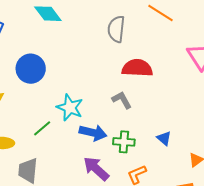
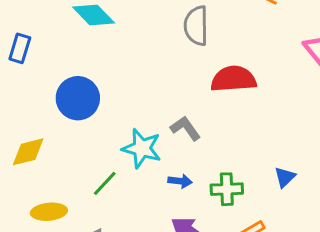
gray L-shape: (122, 100) -> (185, 128), moved
blue arrow: (93, 133) -> (180, 181), size x0.6
blue triangle: (164, 138) -> (285, 177), turned 42

